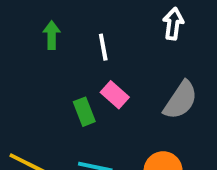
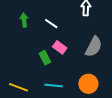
white line: (103, 47) -> (51, 24), turned -40

